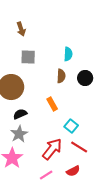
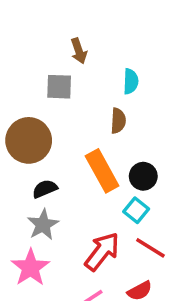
brown arrow: (21, 29) -> (79, 51), moved
black circle: (85, 78) -> (143, 176), moved
orange rectangle: (52, 104) -> (102, 171), size x1.6

